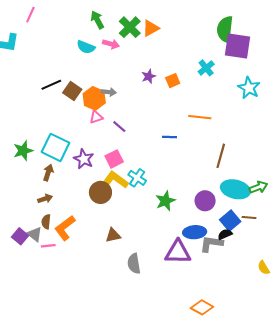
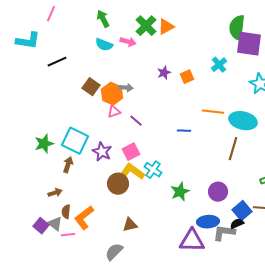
green arrow: (97, 20) -> (103, 19), moved
black line: (51, 85) -> (57, 62), moved
cyan ellipse: (235, 189) -> (243, 121), moved
brown arrow: (45, 199) -> (55, 193), moved
gray semicircle: (134, 264) -> (114, 252), moved, turned 54

